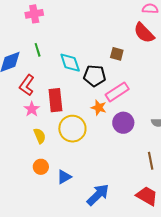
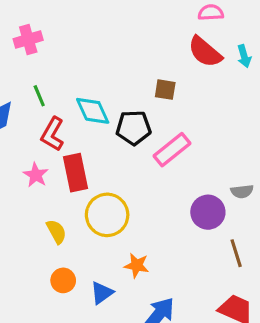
red L-shape: (27, 85) -> (53, 134), moved
orange star: (99, 108) -> (137, 265), moved
pink star: (32, 109) -> (36, 175), moved
purple circle: (123, 123) -> (208, 212), moved

